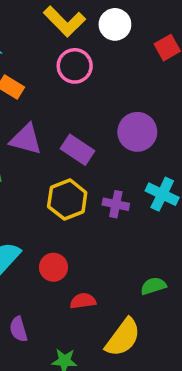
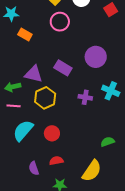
purple triangle: (26, 139) -> (34, 74), moved
yellow hexagon: (67, 200) -> (45, 98), moved
red semicircle: (83, 301) -> (56, 161), moved

